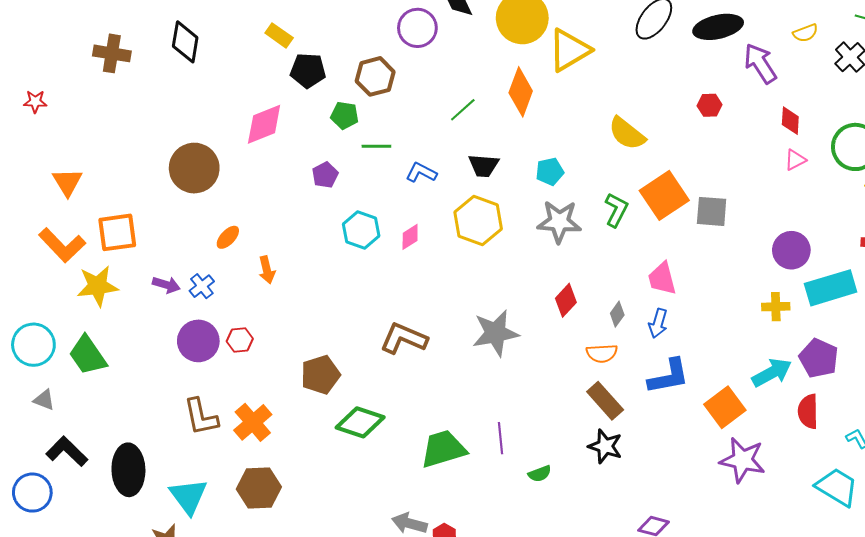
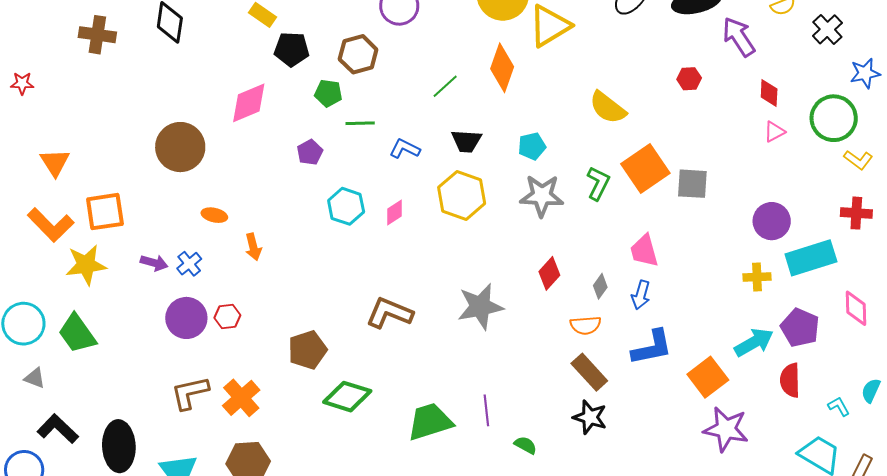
orange ellipse: (228, 237) -> (214, 215), turned 60
brown L-shape: (201, 417) -> (190, 393), turned 90
green semicircle: (540, 474) -> (526, 445), turned -130

